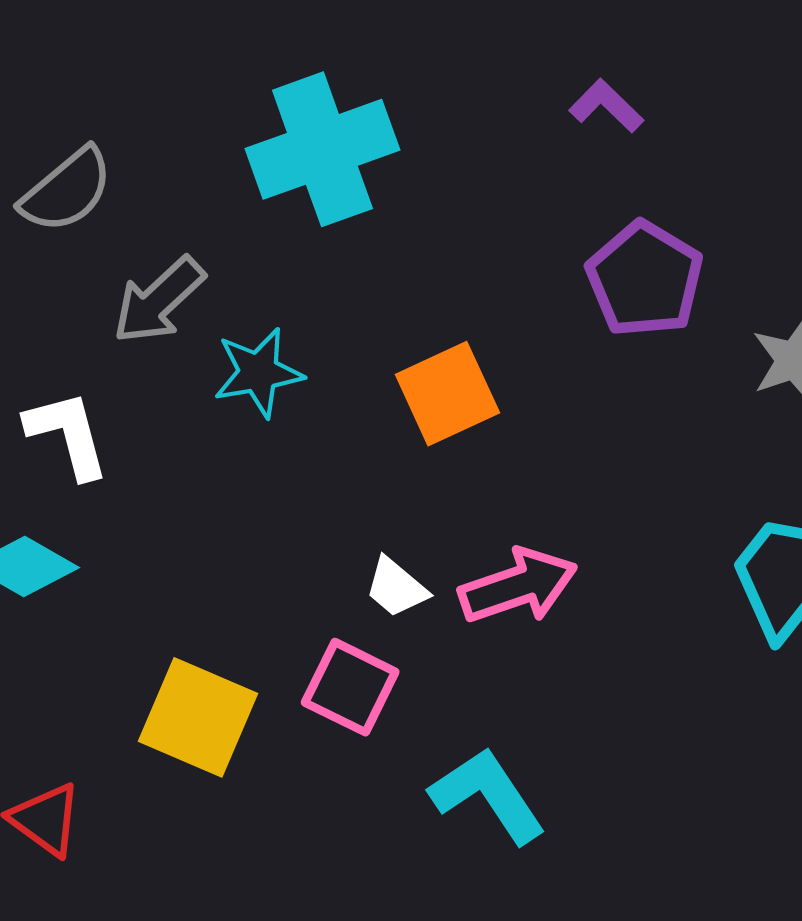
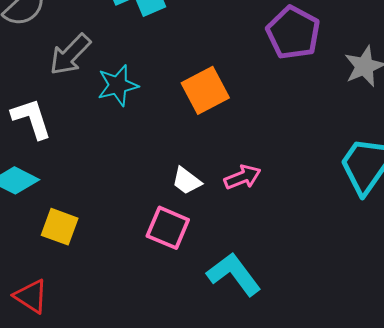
pink arrow: (518, 586) -> (243, 177), size x0.7
yellow square: (198, 717) -> (60, 227), moved, size x0.7

